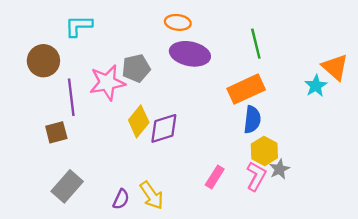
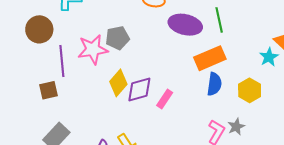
purple ellipse: (190, 54) -> (185, 25), moved
yellow hexagon: (264, 151) -> (250, 90), moved
pink rectangle: (215, 177) -> (165, 99), moved

